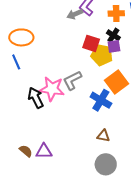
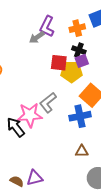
blue cross: (101, 100) -> (80, 116), turned -30
brown triangle: (103, 136) -> (82, 151), moved

